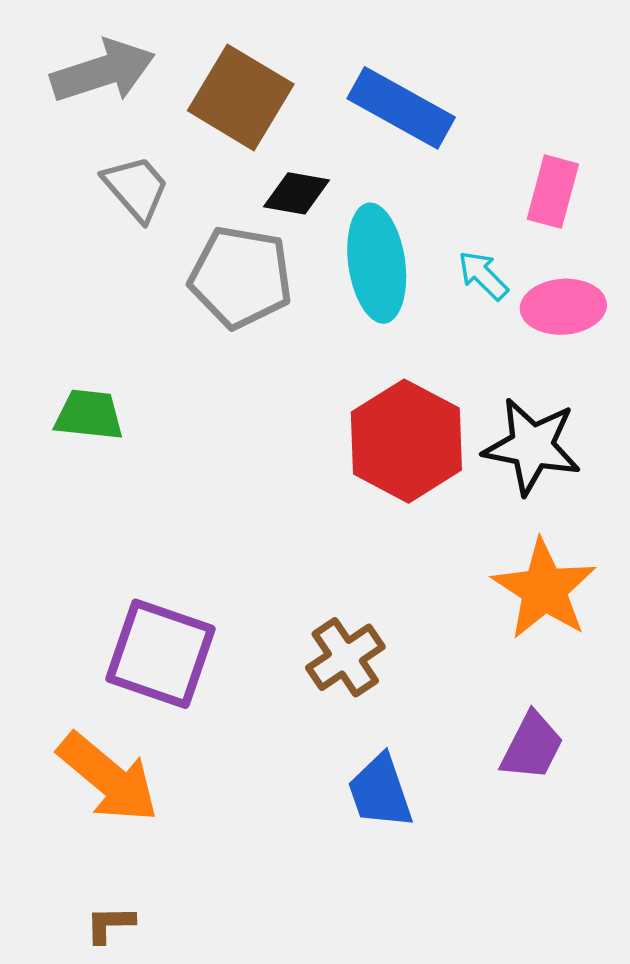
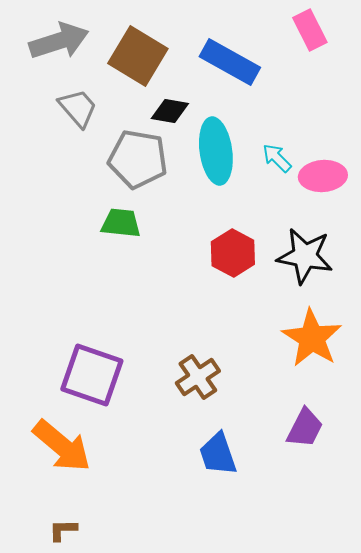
pink rectangle: (553, 192) -> (310, 30), moved, turned -42
green trapezoid: (89, 415) -> (121, 223), moved
red hexagon: (406, 441) -> (233, 253), size x0.7

